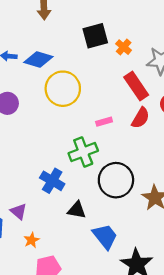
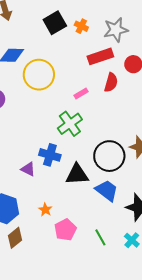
red rectangle: (136, 86) -> (100, 56), turned -60
black circle: (116, 180) -> (109, 156), moved
black triangle: (77, 210) -> (77, 174), size x1.4
purple triangle: (19, 212) -> (28, 169), moved

